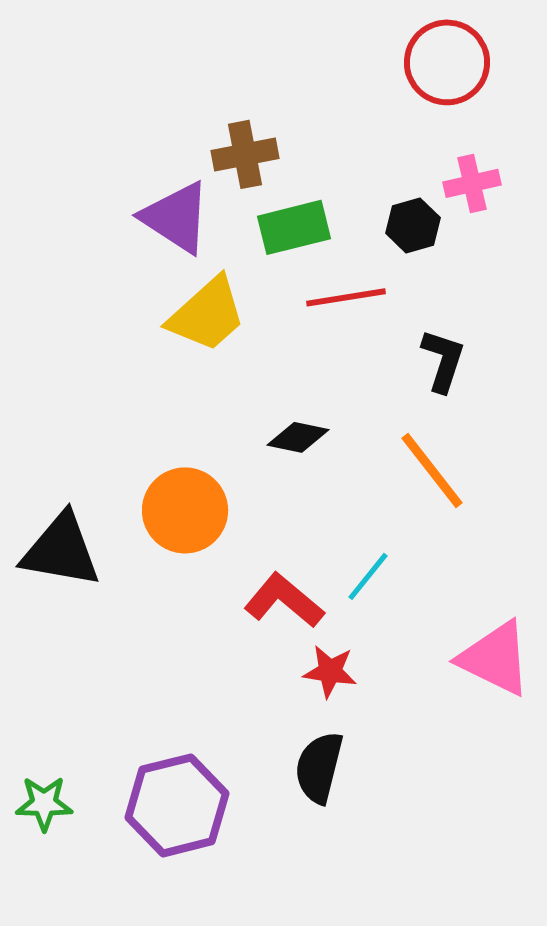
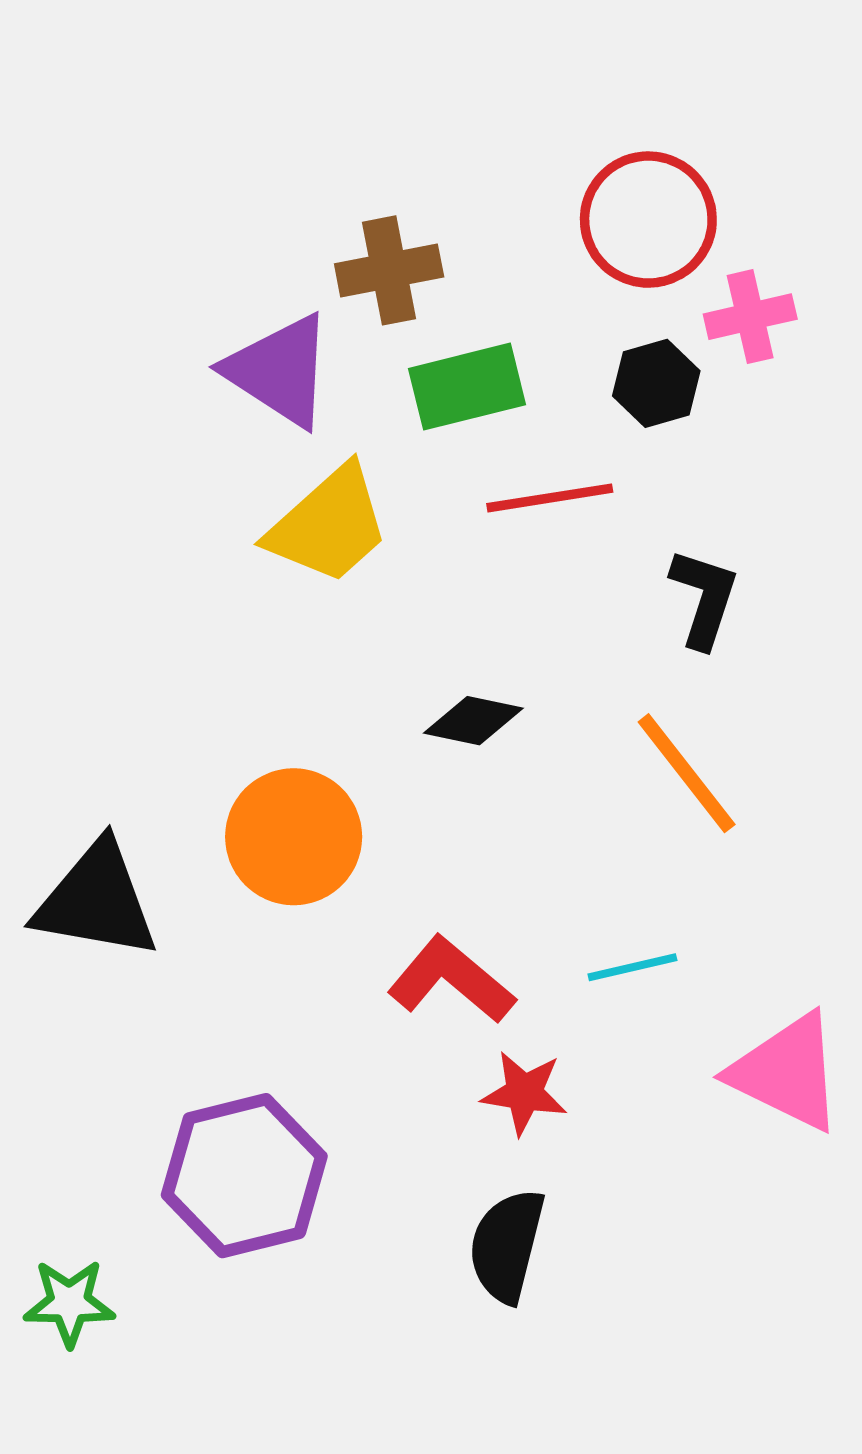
red circle: (447, 62) -> (648, 220), moved
cyan line: (368, 576) -> (632, 967), moved, turned 38
purple hexagon: (177, 805) -> (244, 1176), moved

